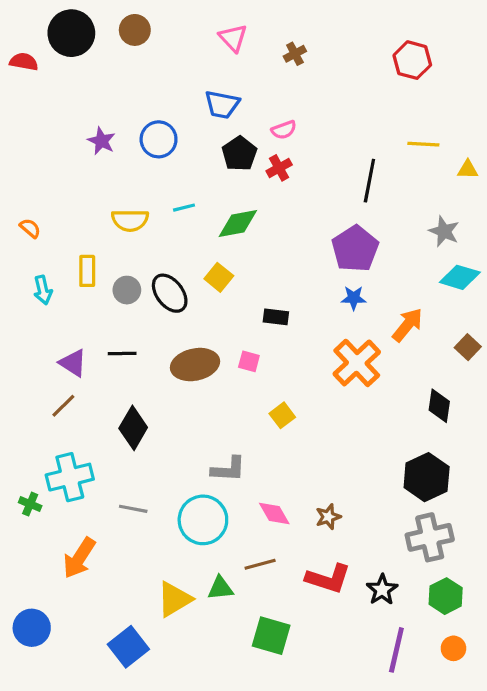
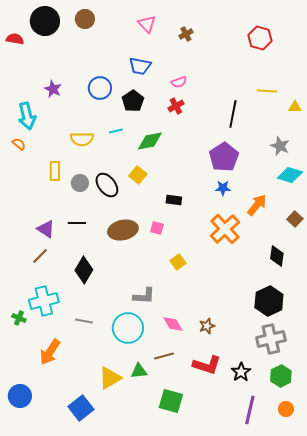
purple star: (101, 141) -> (53, 89), moved
black pentagon: (239, 154) -> (133, 101), moved
cyan arrow: (43, 290) -> (27, 116), moved, size x1.5

